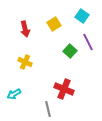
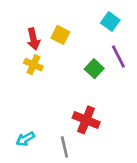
yellow square: (54, 24) -> (60, 35), moved, turned -32
yellow cross: (25, 62) -> (33, 65), moved
cyan arrow: (14, 94) -> (25, 139), moved

